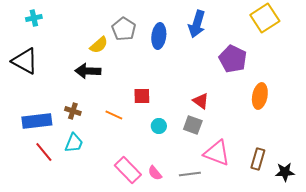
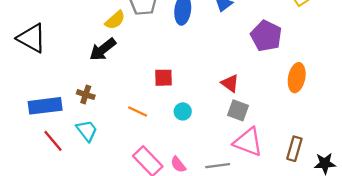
black arrow: (88, 71) -> (103, 49), turned -40
orange line: (114, 115) -> (138, 111), moved
gray square: (193, 125) -> (238, 110), moved
cyan trapezoid: (74, 143) -> (87, 131), turned -60

